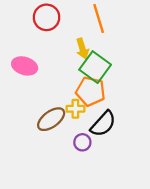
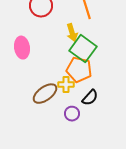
pink ellipse: (25, 66) -> (22, 48), turned 65
black semicircle: (103, 124) -> (90, 98), size x0.7

